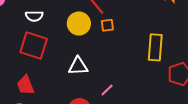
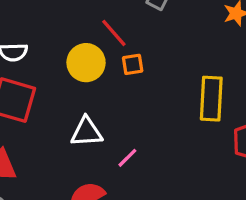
pink line: (107, 90) -> (127, 158), moved

